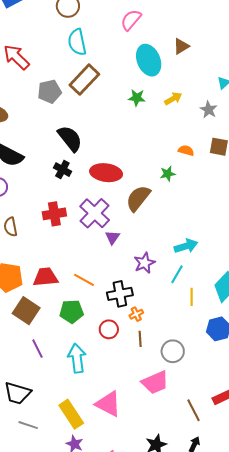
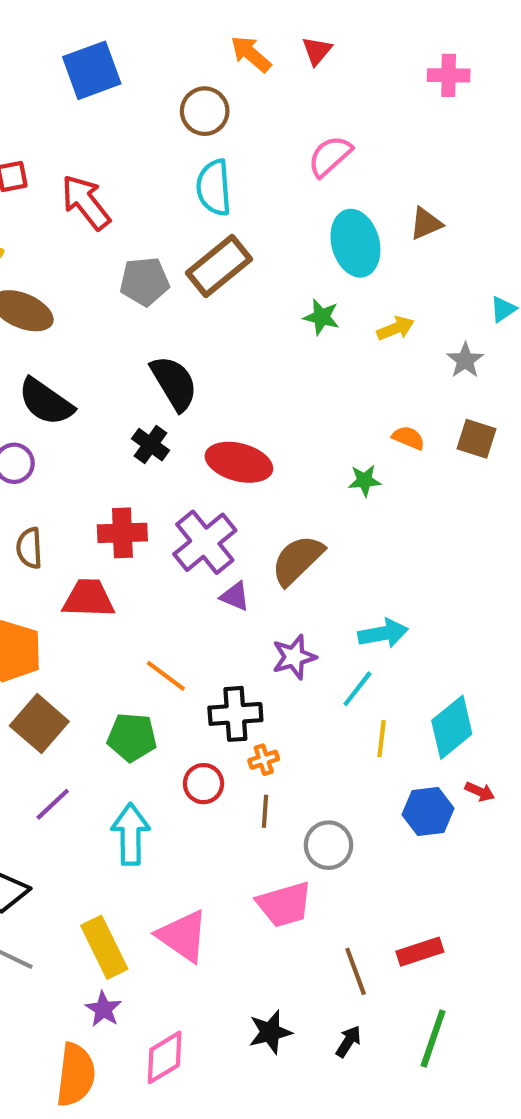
brown semicircle: (138, 198) -> (297, 560), moved
purple triangle: (112, 237) -> (235, 596), turned -49
red trapezoid: (46, 277) -> (89, 598), moved
purple line: (38, 349) -> (53, 804), turned 66

